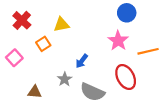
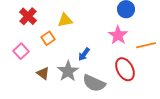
gray star: (65, 79) -> (68, 71), size x1.5
brown triangle: (35, 92) -> (43, 73), moved, turned 32

